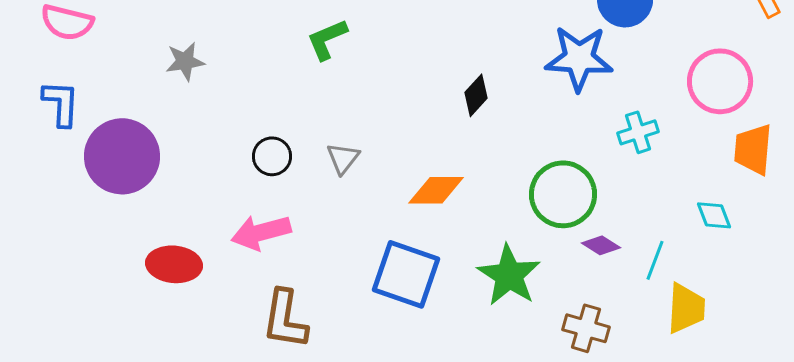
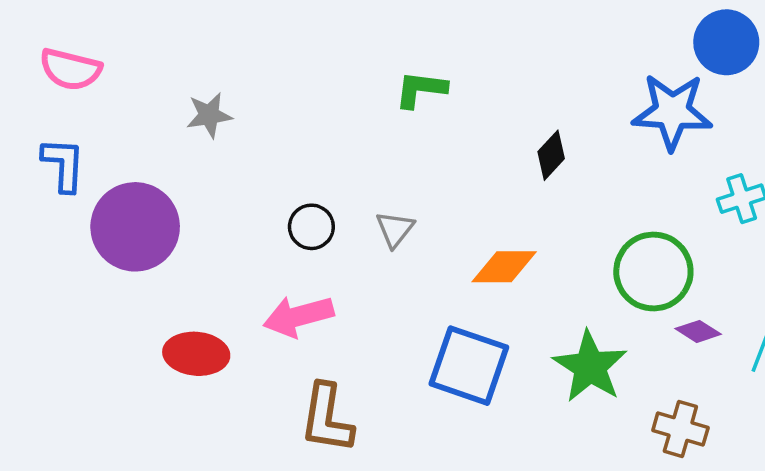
green L-shape: (327, 39) -> (421, 89), moved, turned 30

